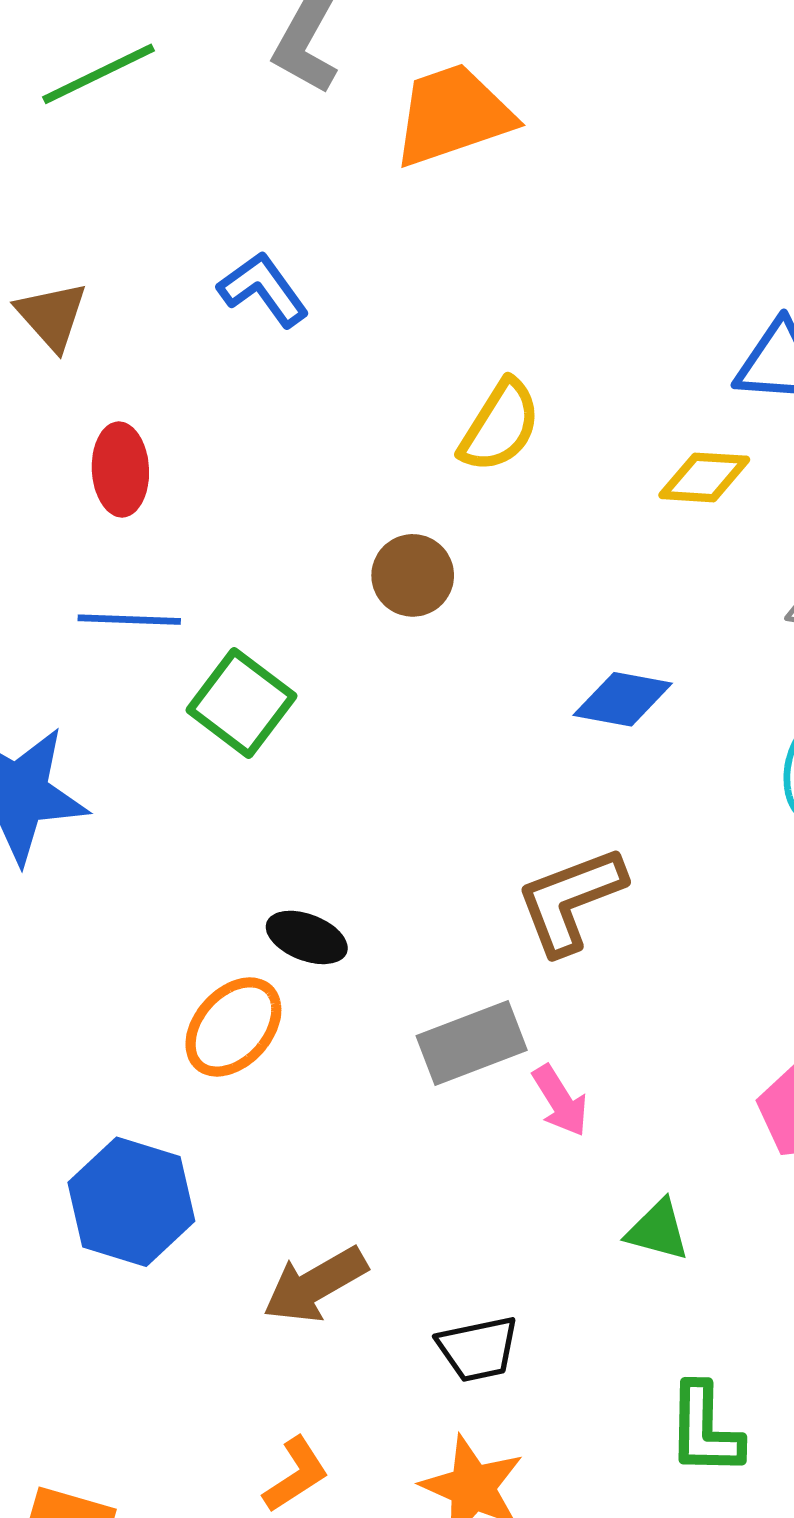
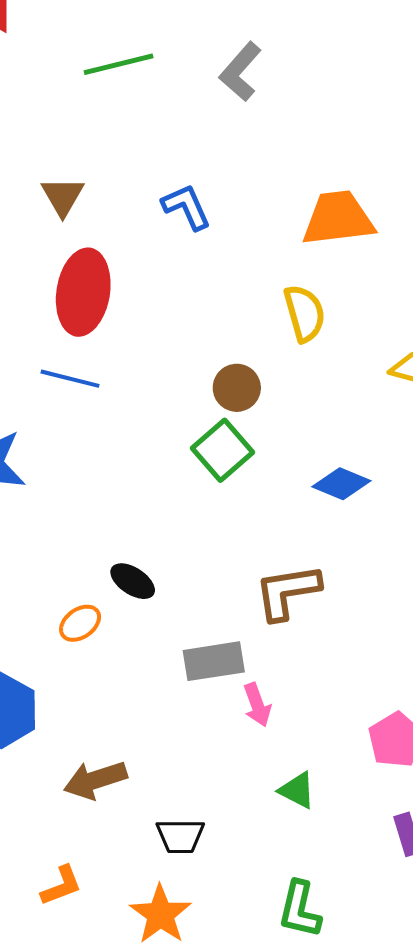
orange trapezoid: (453, 115) -> (338, 218), moved
yellow semicircle: (500, 426) -> (305, 313), turned -60
red ellipse: (120, 469) -> (83, 292), size x1.6
green square: (241, 703) -> (222, 450), moved
orange ellipse: (233, 1027) -> (80, 623), size x0.7

